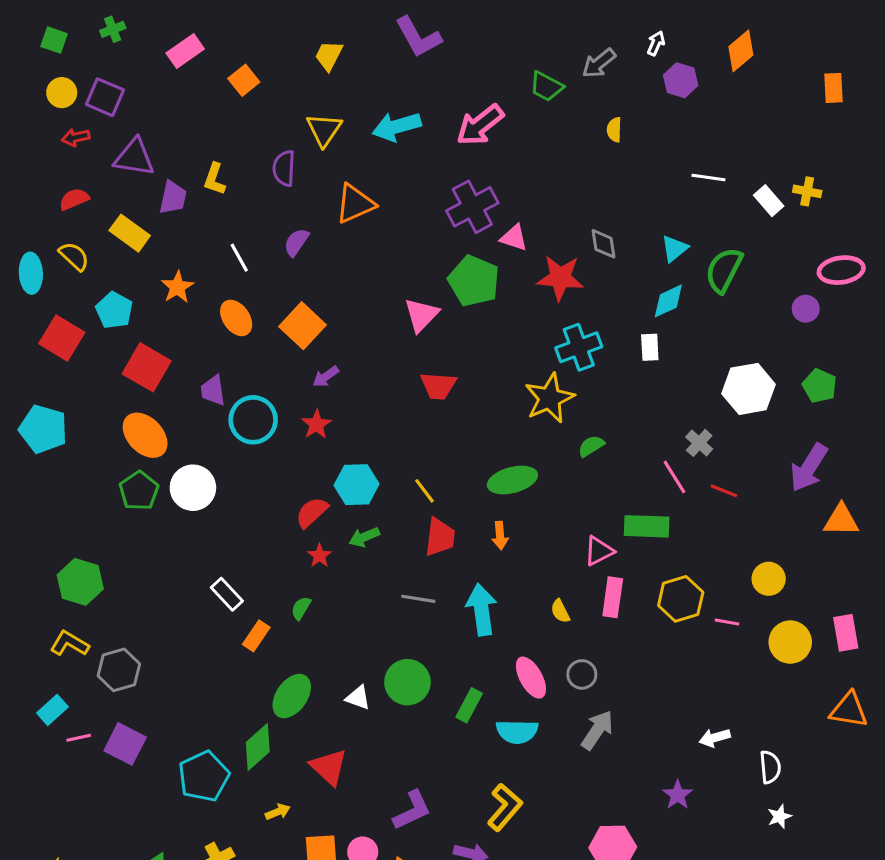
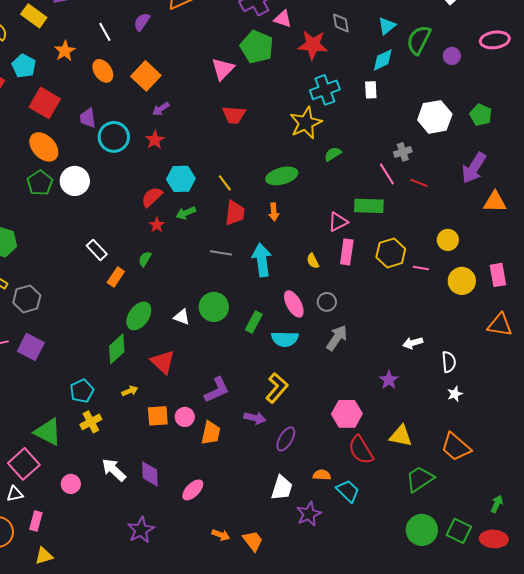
purple circle: (806, 309) -> (452, 56), moved
gray cross: (699, 443) -> (403, 152), turned 30
cyan pentagon: (204, 776) -> (82, 391), moved, size x0.7

